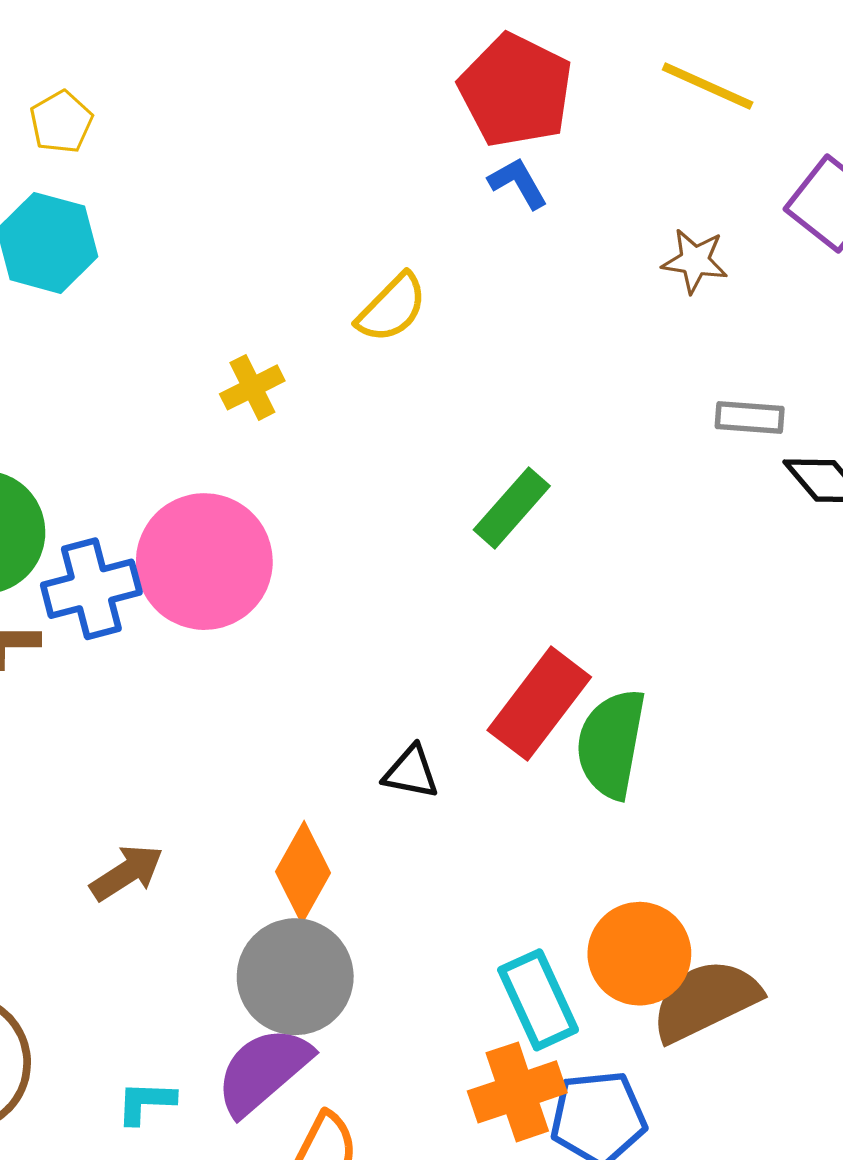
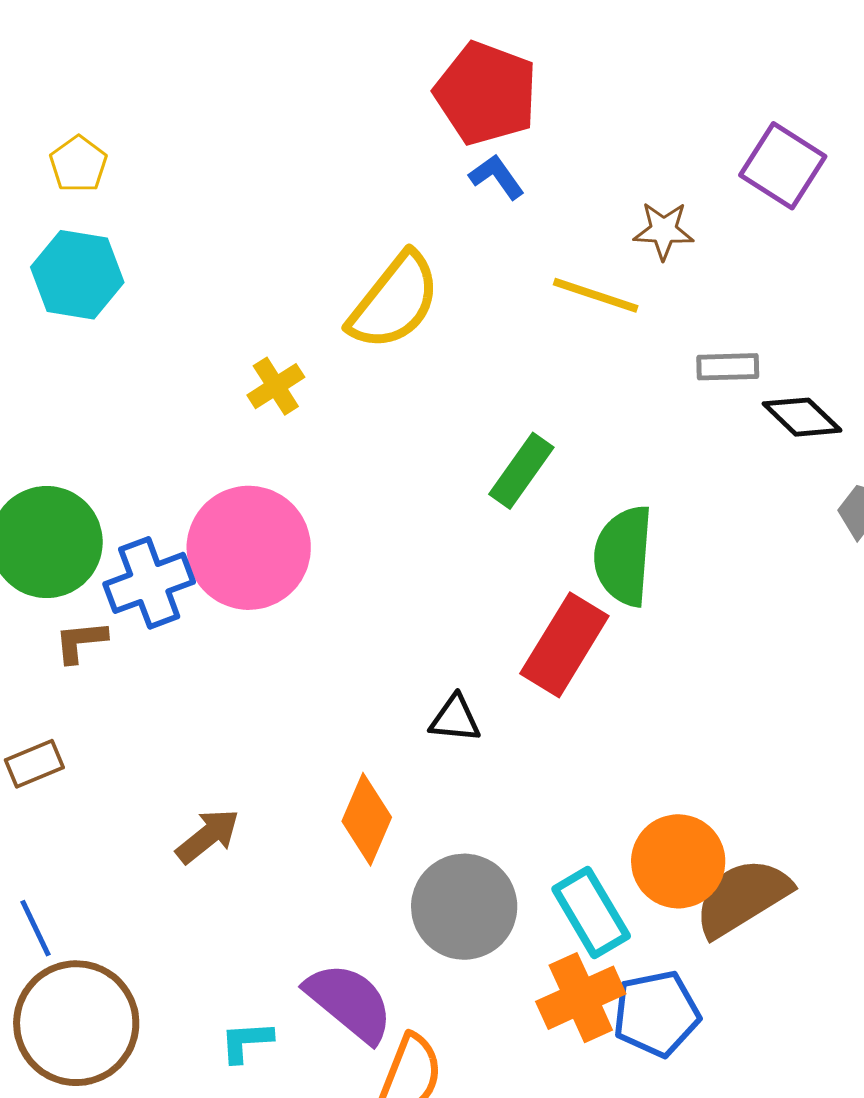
yellow line: (708, 86) -> (596, 295), moved
yellow semicircle: (392, 308) -> (394, 301), size x1.5
green semicircle: (611, 744) -> (624, 556), moved
gray circle: (295, 977) -> (464, 907), moved
purple semicircle: (263, 1071) -> (349, 1002), turned 86

